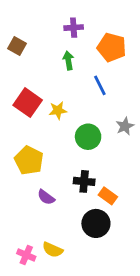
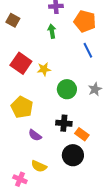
blue line: (100, 85) -> (88, 50), moved
gray star: (125, 126) -> (95, 89), moved
yellow semicircle: (53, 250) -> (39, 166), moved

